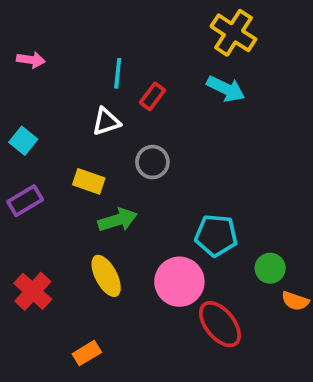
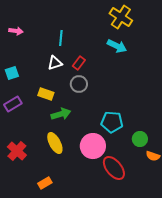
red rectangle: (152, 96) -> (79, 63), moved
cyan square: (23, 141) -> (12, 73), turned 32

